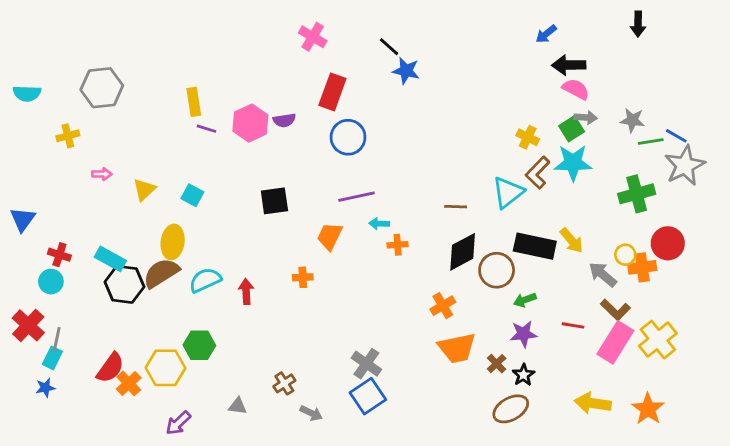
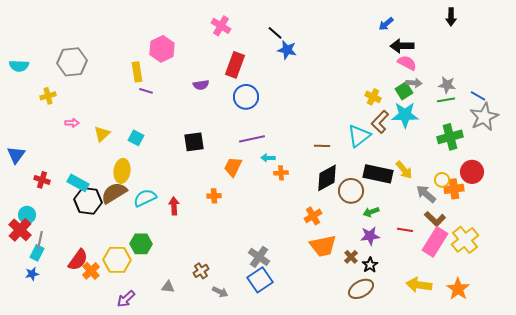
pink hexagon: (250, 123) -> (162, 49), moved
green line: (651, 141) -> (446, 100), moved
cyan circle: (51, 282) -> (27, 215), moved

